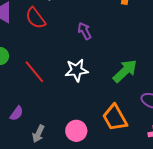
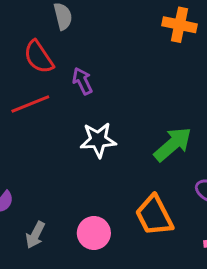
purple arrow: (84, 31) -> (82, 81), moved
red line: (34, 72) -> (30, 104), moved, turned -75

